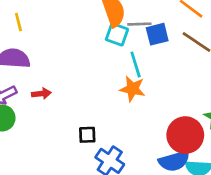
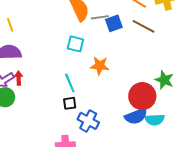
cyan square: (117, 34) -> (75, 44), moved
cyan line: (136, 65) -> (70, 83), moved
red arrow: (41, 94) -> (19, 78), moved, turned -80

